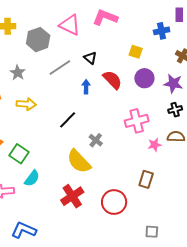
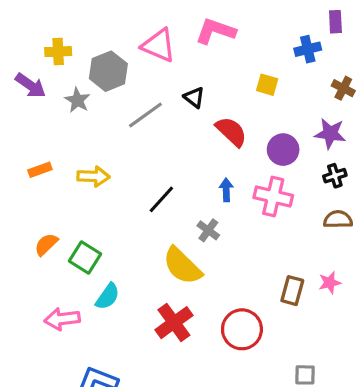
gray star: (18, 73) -> (77, 100), moved
purple circle: (144, 78) -> (283, 150), moved
blue arrow: (86, 87) -> (226, 190), moved
pink cross: (137, 121) -> (273, 197), turned 30
pink star: (155, 145) -> (330, 283), moved

